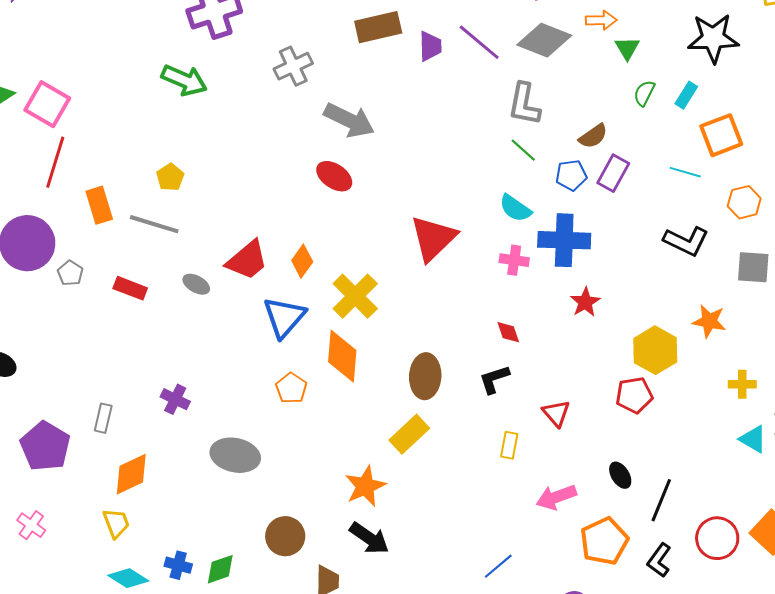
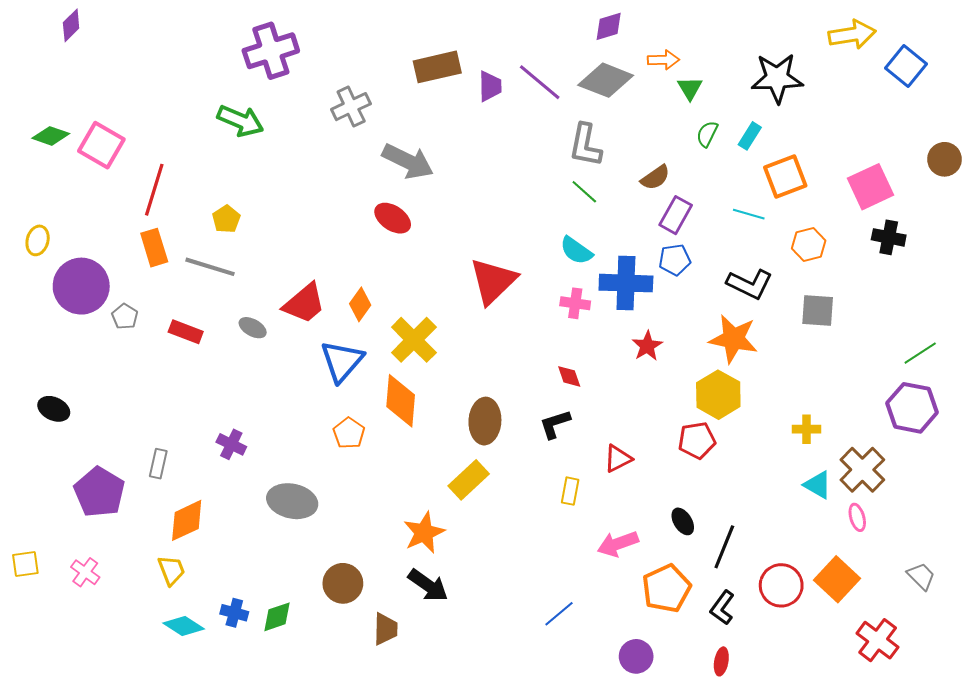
red line: (55, 162) -> (154, 190), moved
blue pentagon: (571, 175) -> (675, 260), moved
orange star: (709, 321) -> (733, 339), moved, size x1.4
red triangle: (556, 413) -> (618, 459), turned 44

